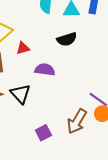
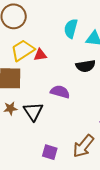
red triangle: (23, 48) -> (40, 55), moved
purple square: (43, 133) -> (50, 152), turned 35

